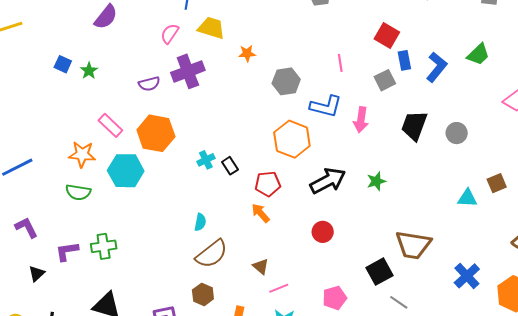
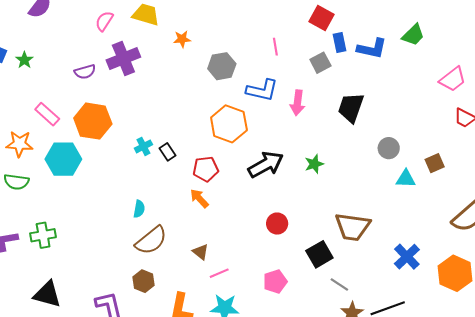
blue L-shape: (437, 67) -> (372, 49), turned 64
gray circle: (457, 133) -> (389, 148), moved
red circle: (323, 232) -> (277, 224), moved

